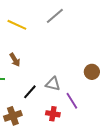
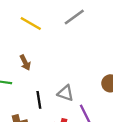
black line: (30, 92) -> (39, 100), turned -56

